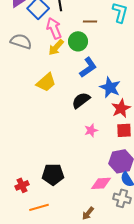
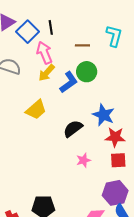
green circle: (78, 41) -> (87, 72), moved
blue L-shape: (88, 67) -> (69, 82), moved
red star: (121, 108) -> (115, 137), turned 30

